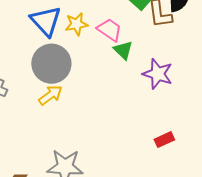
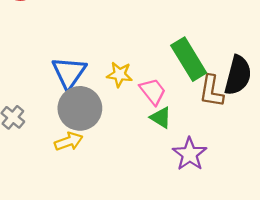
blue triangle: (46, 21) -> (69, 73), moved
green triangle: (123, 50) -> (161, 118), turned -30

